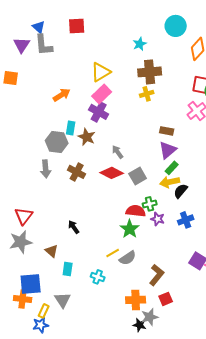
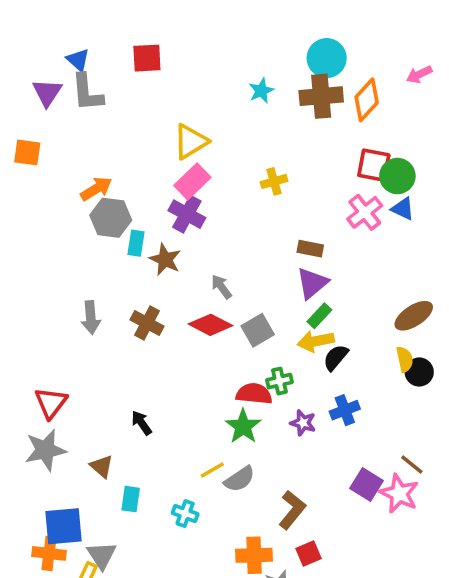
brown cross: (150, 72) -> (321, 96), moved
orange arrow: (62, 95) -> (96, 189), moved
gray hexagon: (57, 142) -> (111, 218), moved
purple star: (158, 219) -> (303, 423), moved
gray triangle: (63, 300) -> (102, 555), moved

